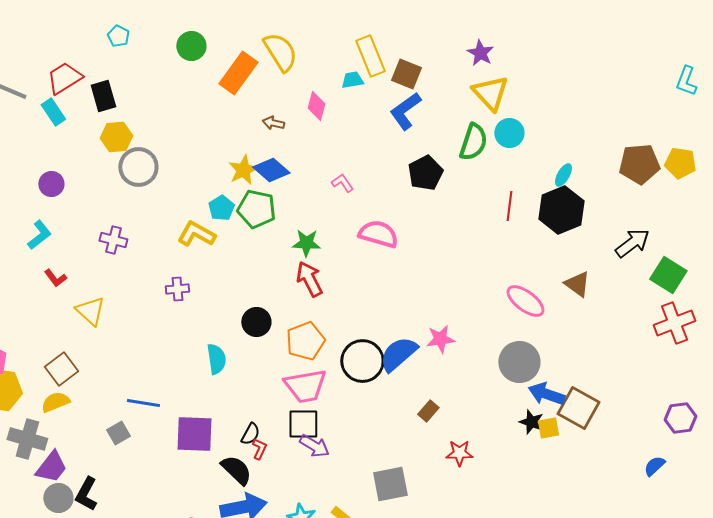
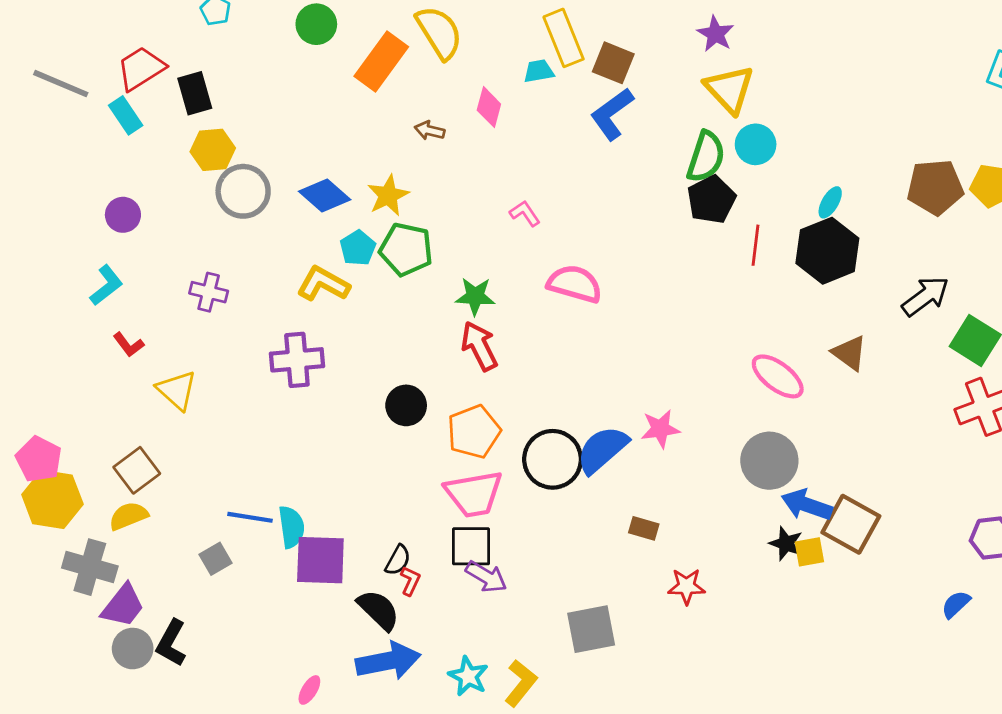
blue diamond: (271, 170) -> (325, 195), moved
black pentagon: (425, 173) -> (711, 200), moved
purple cross: (177, 289) -> (297, 360), size x1.6
cyan semicircle: (216, 359) -> (291, 527), moved
brown rectangle: (428, 411) -> (644, 528), turned 65

